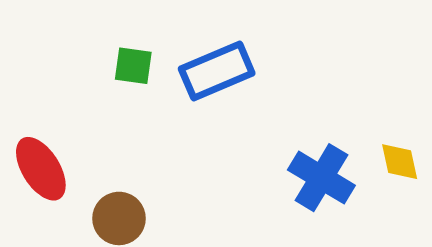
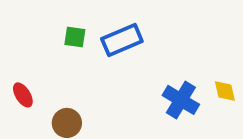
red ellipse: (41, 169) -> (23, 95), size x0.7

